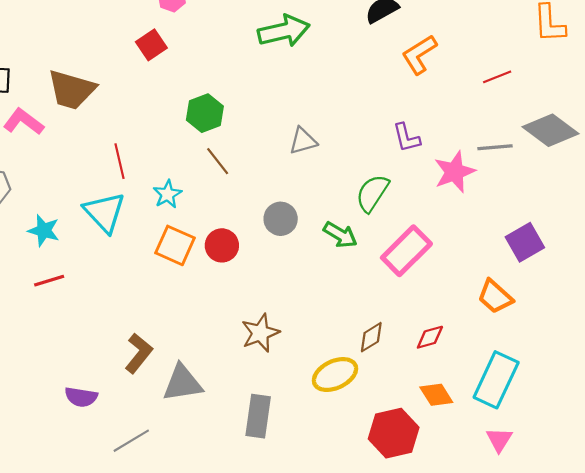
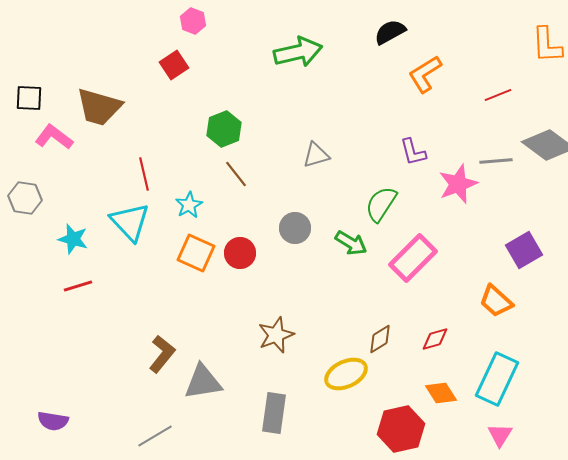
purple semicircle: (81, 397) -> (53, 421), moved

